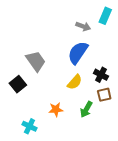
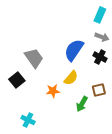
gray arrow: (83, 26) -> (102, 37), moved
black cross: (101, 75) -> (100, 57), moved
orange star: (56, 109) -> (53, 91), moved

